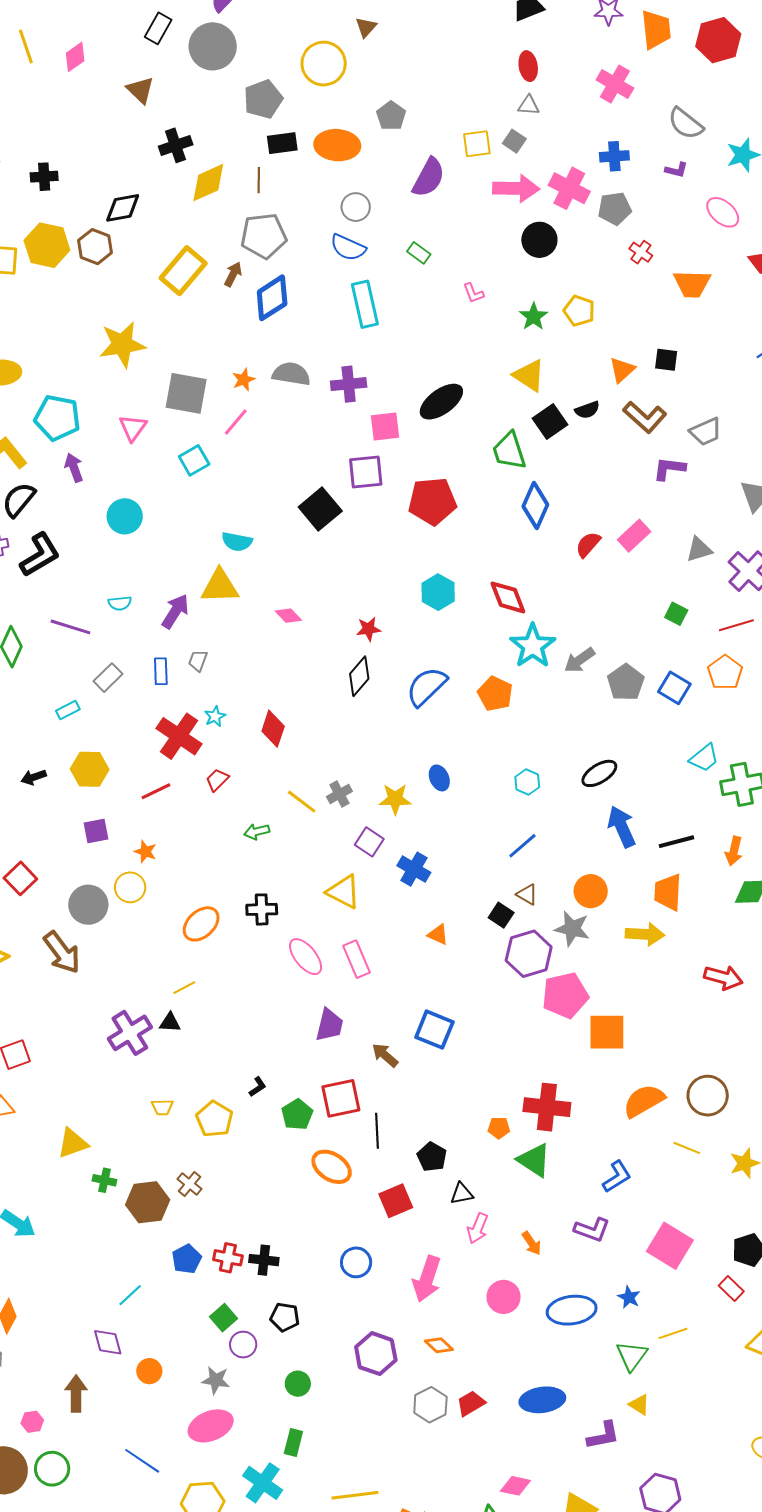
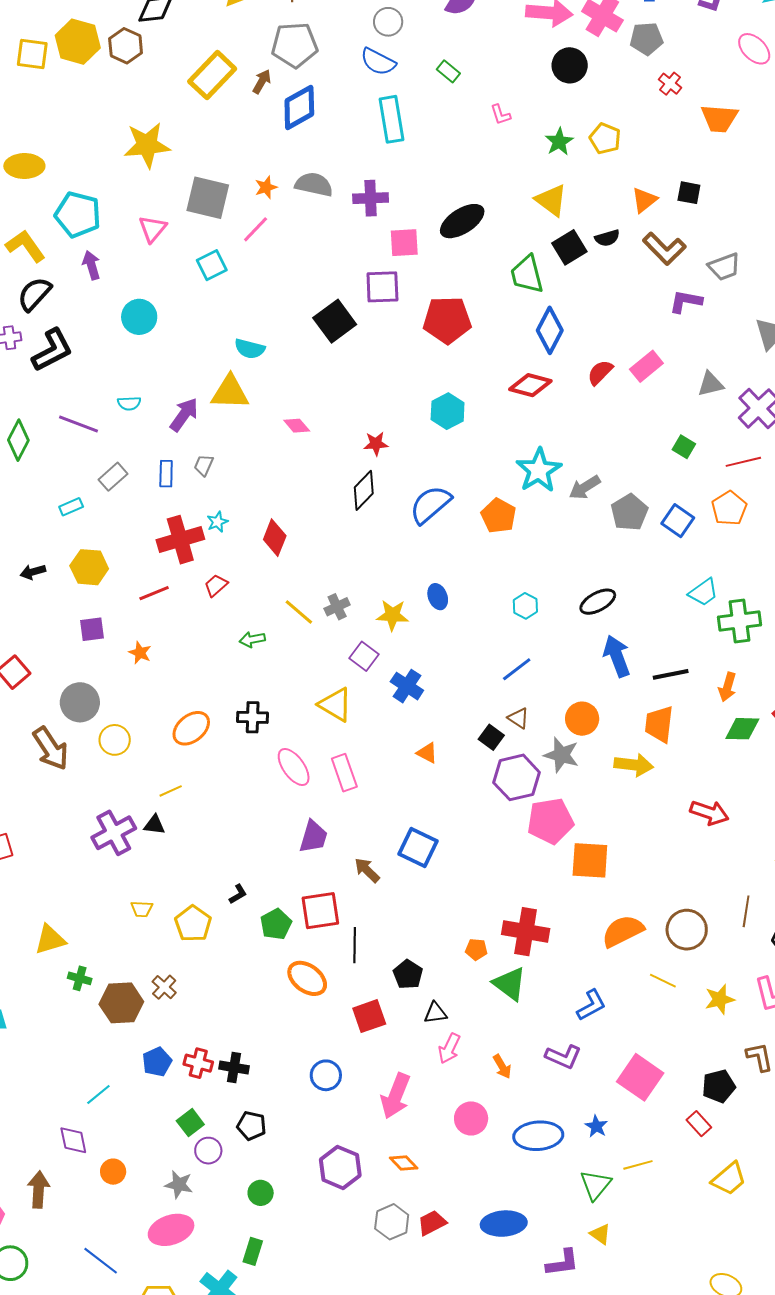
red diamond: (508, 597) -> (530, 385), moved, turned -57
red cross: (179, 736) -> (180, 540), turned 36
yellow circle: (130, 887) -> (115, 740), moved

